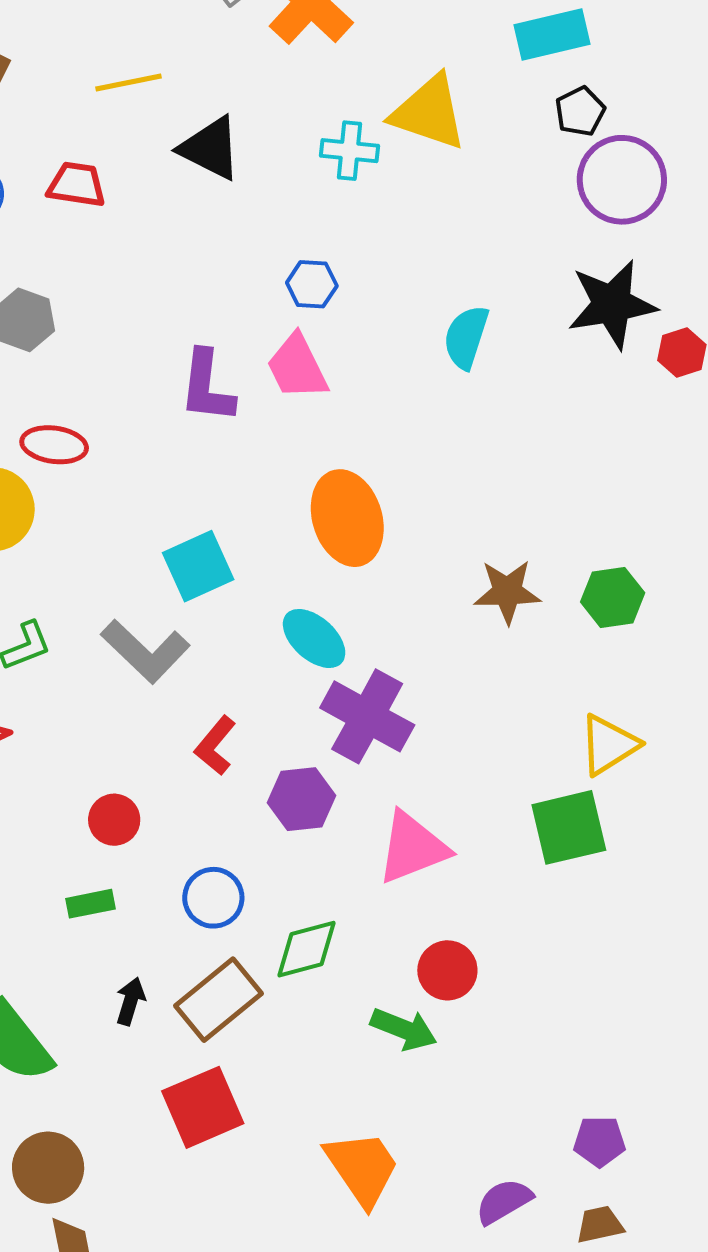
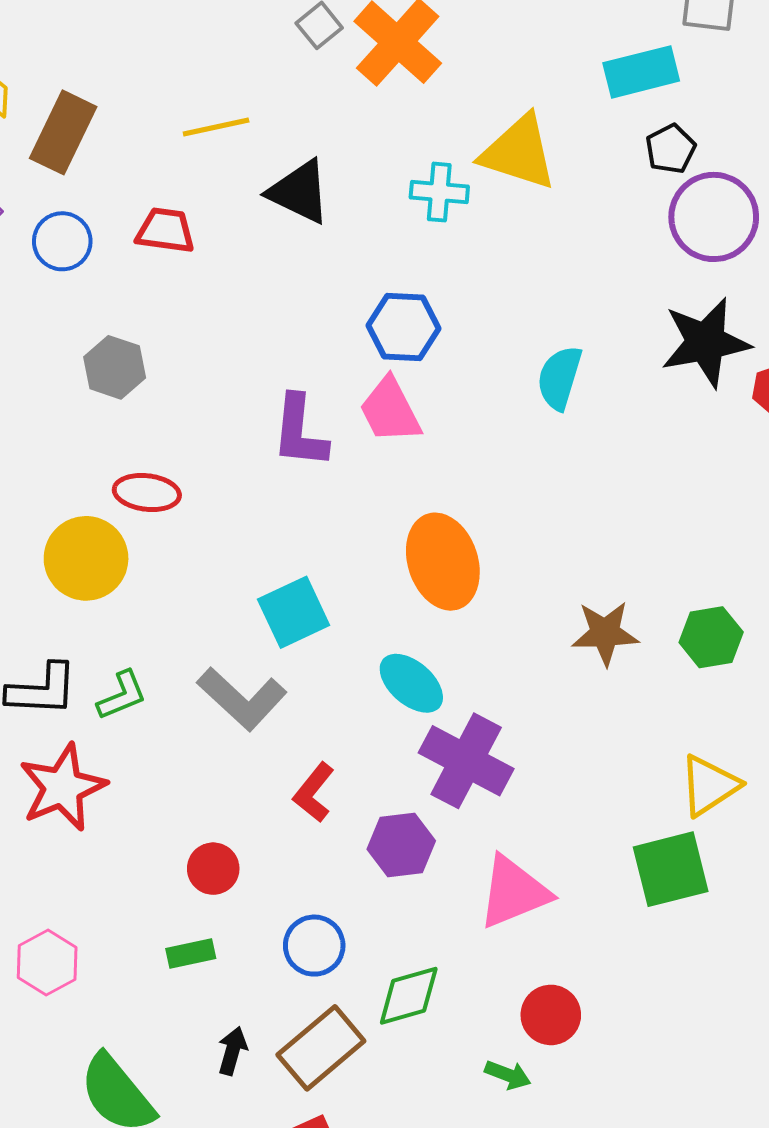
blue hexagon: (312, 284) -> (404, 327), size x1.4
green arrow: (404, 1029) -> (508, 1075), size x0.7

